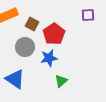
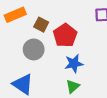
blue star: (49, 58) -> (74, 64), moved

